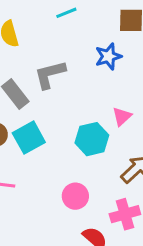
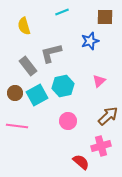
cyan hexagon: (92, 139) -> (63, 86), moved
pink circle: (75, 196) -> (68, 121), moved

